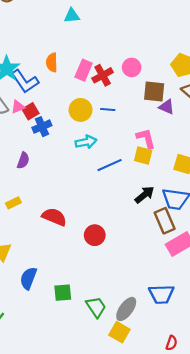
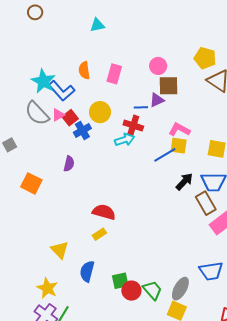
red cross: (103, 75) -> (133, 125), moved, turned -36
brown square: (154, 91) -> (169, 86), moved
purple triangle: (167, 107) -> (157, 100), moved, turned -42
yellow circle: (81, 110) -> (100, 112), moved
pink L-shape: (146, 138) -> (179, 130), turned -40
blue line: (110, 165) -> (165, 155), moved
yellow rectangle: (13, 203) -> (99, 234), moved
red circle: (95, 235) -> (131, 291), moved

